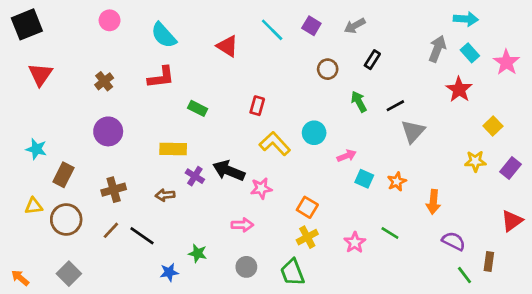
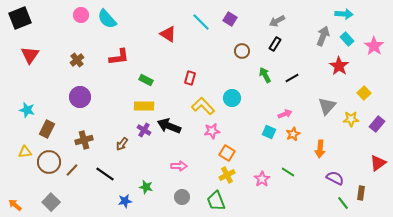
gray arrow: (355, 26) -> (277, 21), moved
cyan semicircle: (164, 35) -> (107, 19), moved
gray triangle: (413, 131) -> (327, 106), moved
yellow rectangle: (173, 149) -> (144, 106), moved
pink arrow: (347, 156) -> (285, 114), moved
pink star: (261, 188) -> (212, 131), moved
brown arrow: (165, 195) -> (122, 144), turned -48
brown line: (111, 230) -> (72, 170), moved

